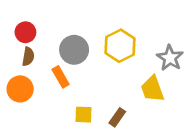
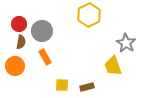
yellow hexagon: (120, 46) -> (89, 15), moved
gray circle: (74, 50) -> (42, 31), moved
brown rectangle: (117, 117) -> (87, 87), turned 40

